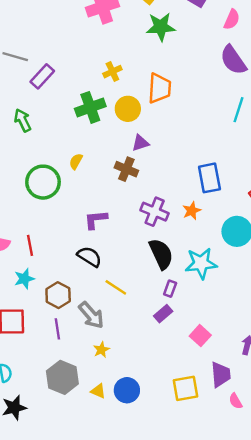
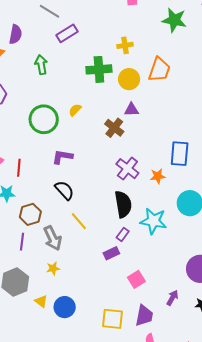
purple L-shape: (96, 220) -> (62, 157), moved

